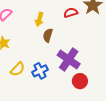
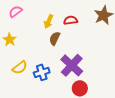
red semicircle: (71, 13) -> (71, 20), moved

